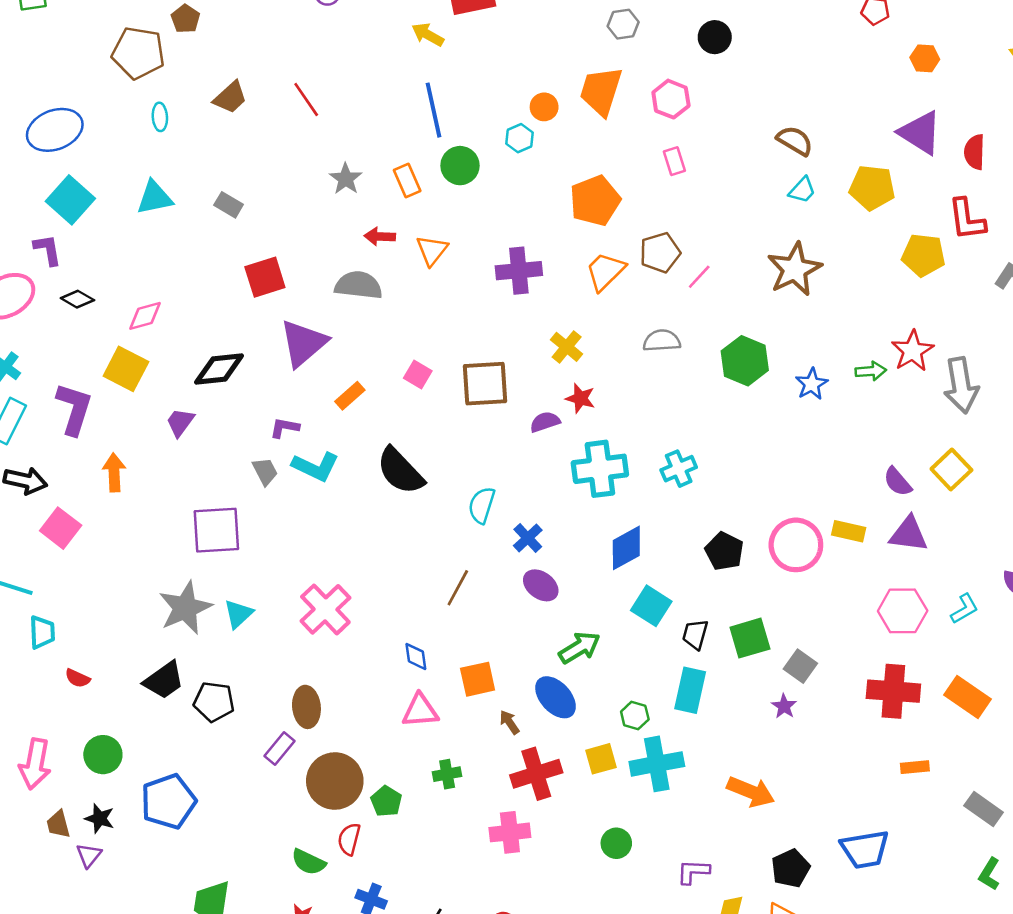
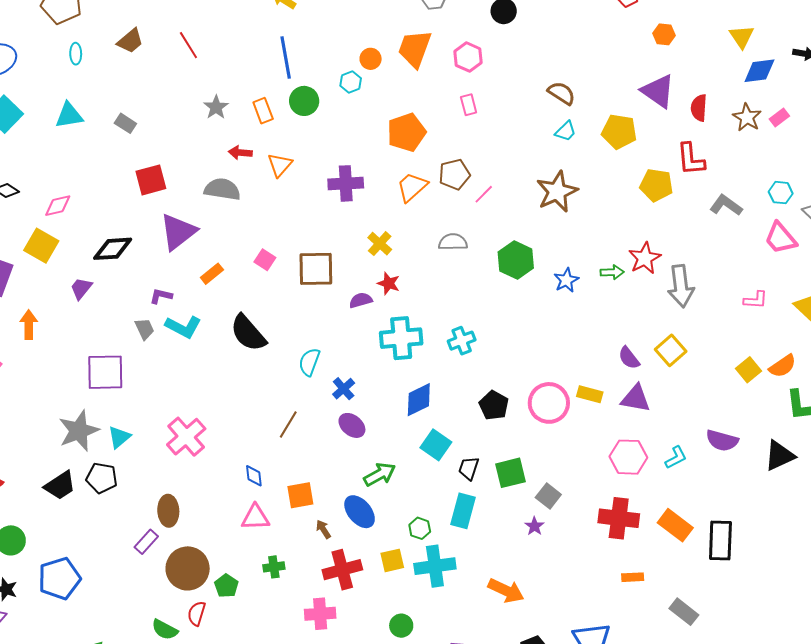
black pentagon: (214, 702) -> (102, 478), moved

